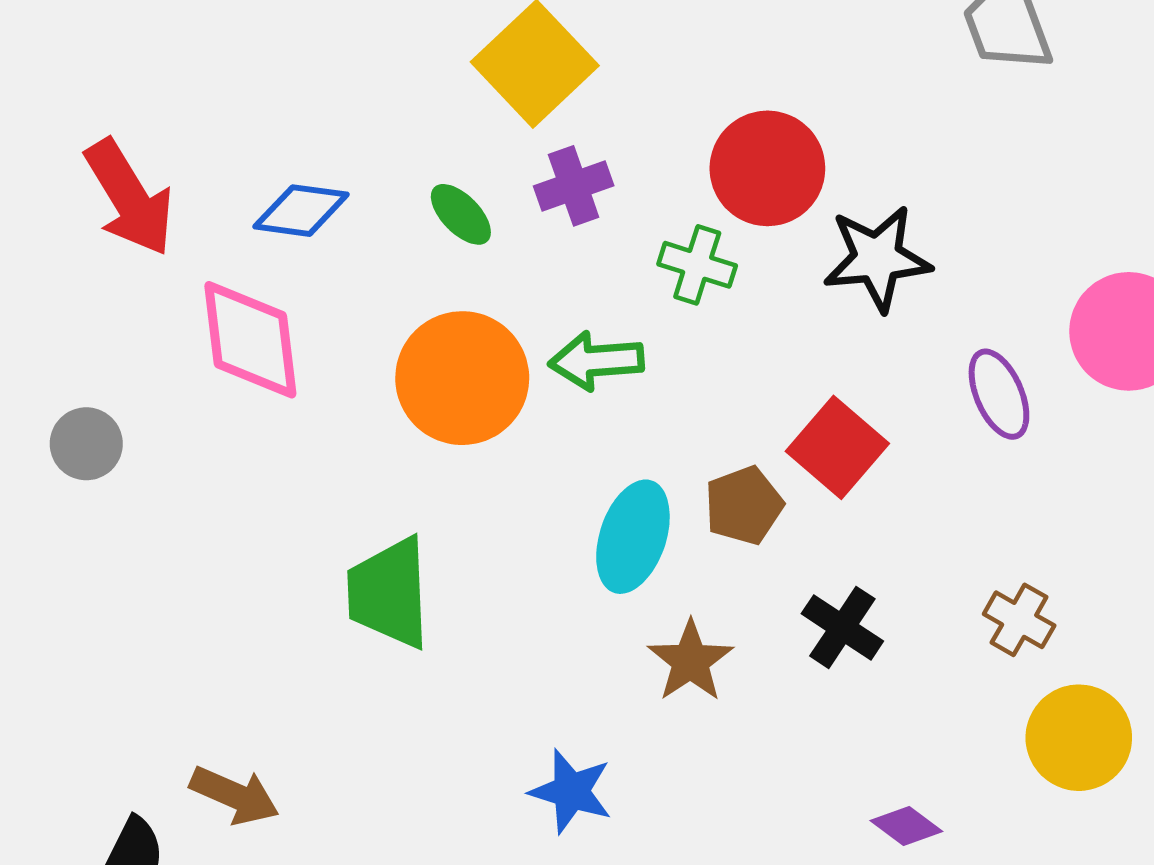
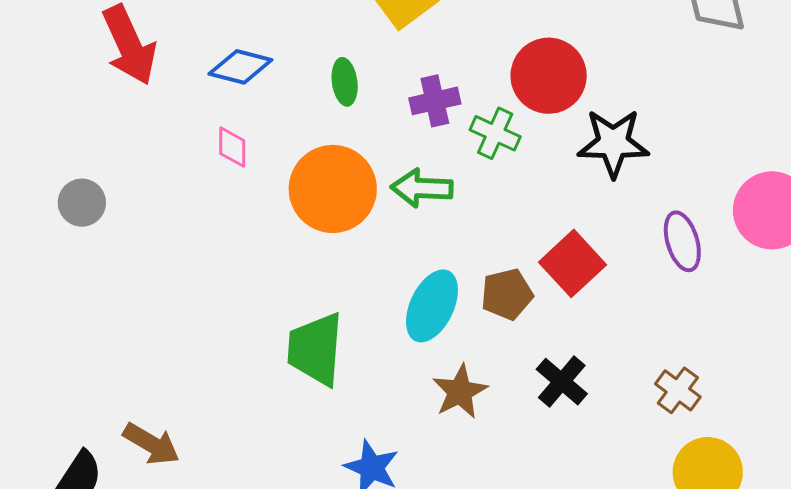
purple cross: (574, 186) -> (435, 101), moved
green ellipse: (461, 214) -> (345, 82), turned 30
pink diamond: (250, 340) -> (232, 147), moved, size x0.5
green trapezoid: (389, 593) -> (315, 349), moved

